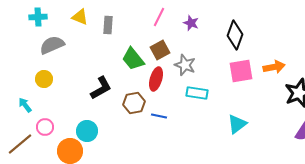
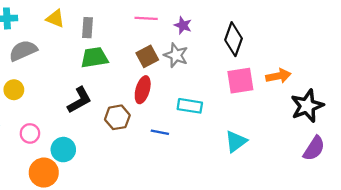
pink line: (159, 17) -> (146, 18), turned 66
green trapezoid: (133, 59) -> (94, 58), moved, turned 120
gray star: (185, 65) -> (176, 55), moved
blue line: (159, 116) -> (160, 132), moved
pink circle: (45, 127) -> (30, 133), moved

